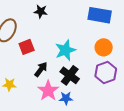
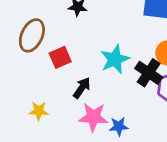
black cross: (70, 75) -> (149, 73), moved
pink star: (48, 91) -> (93, 117), turned -30

